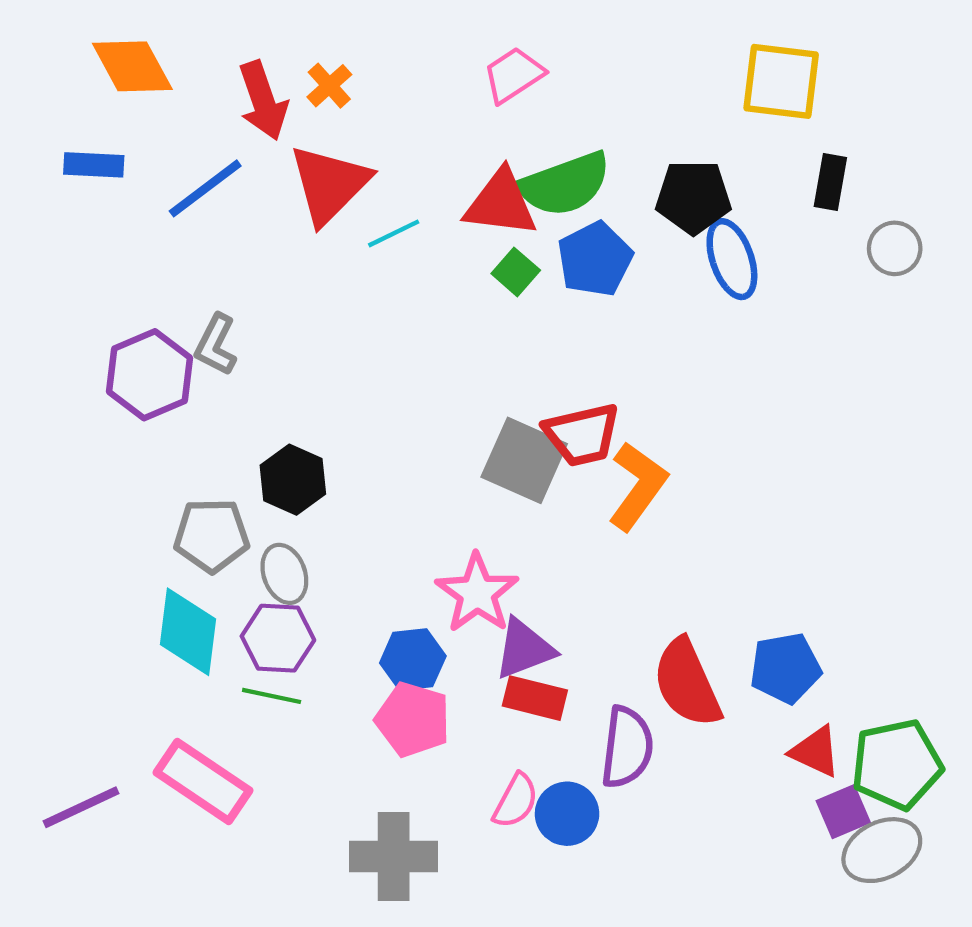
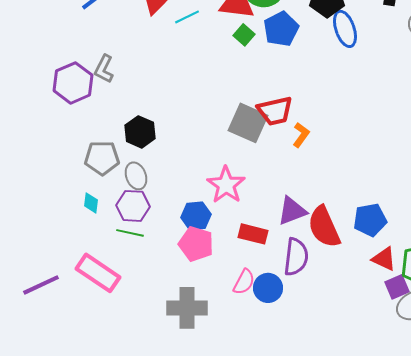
orange L-shape: (638, 486) -> (301, 135), size x0.6
cyan diamond: (188, 632) -> (91, 203), size x0.5
purple triangle: (524, 649) -> (292, 211), moved

